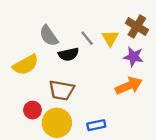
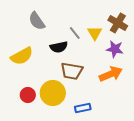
gray semicircle: (49, 36) -> (37, 21), moved
brown trapezoid: (62, 90) -> (72, 71), moved
yellow circle: (57, 123) -> (53, 93), moved

